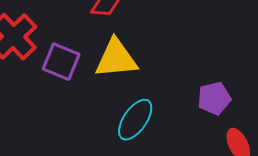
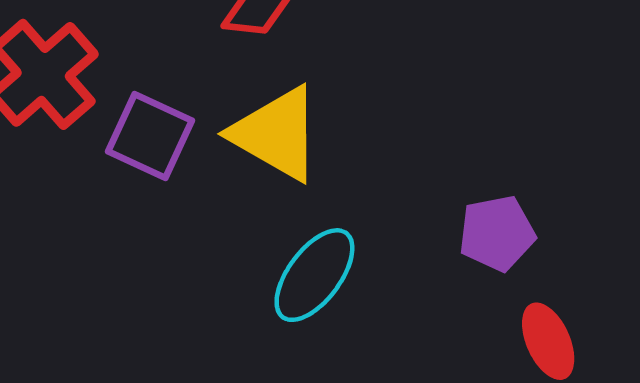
yellow triangle: (116, 59) -> (276, 134), turned 33

